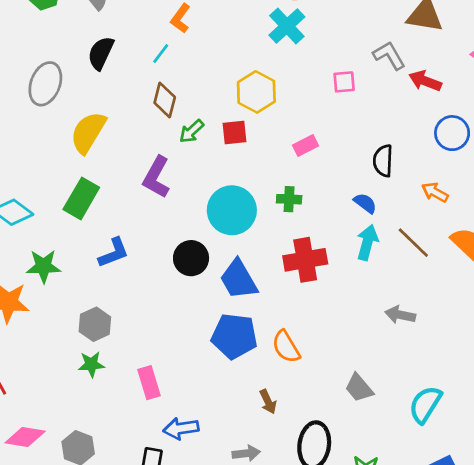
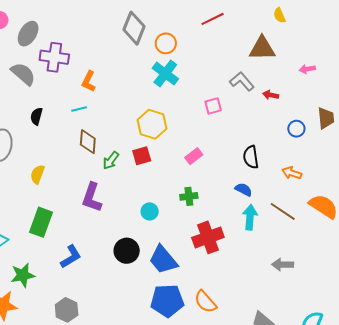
black semicircle: (101, 53) -> (36, 116), size x0.7
cyan line: (161, 54) -> (79, 109), turned 49
red arrow: (425, 81) -> (271, 95), size x0.7
yellow semicircle: (88, 132) -> (37, 174), size x0.6
blue circle: (452, 133) -> (296, 129), size x0.7
cyan circle: (232, 210) -> (150, 211), size x0.5

